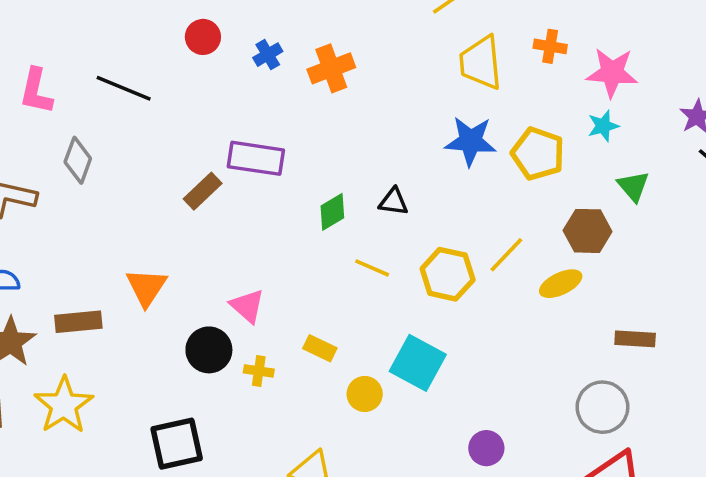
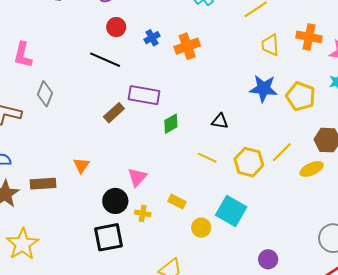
orange cross: (550, 46) -> (309, 37), size x1.4
yellow trapezoid: (481, 63) -> (270, 45), size x0.7
black line: (124, 88) -> (105, 60), moved
green diamond: (332, 212) -> (171, 124), moved
orange triangle: (146, 287) -> (81, 165), size x0.7
pink triangle: (247, 306) -> (137, 177), turned 30
yellow star: (64, 405) -> (22, 244), moved
black square: (177, 444) -> (109, 237), moved

